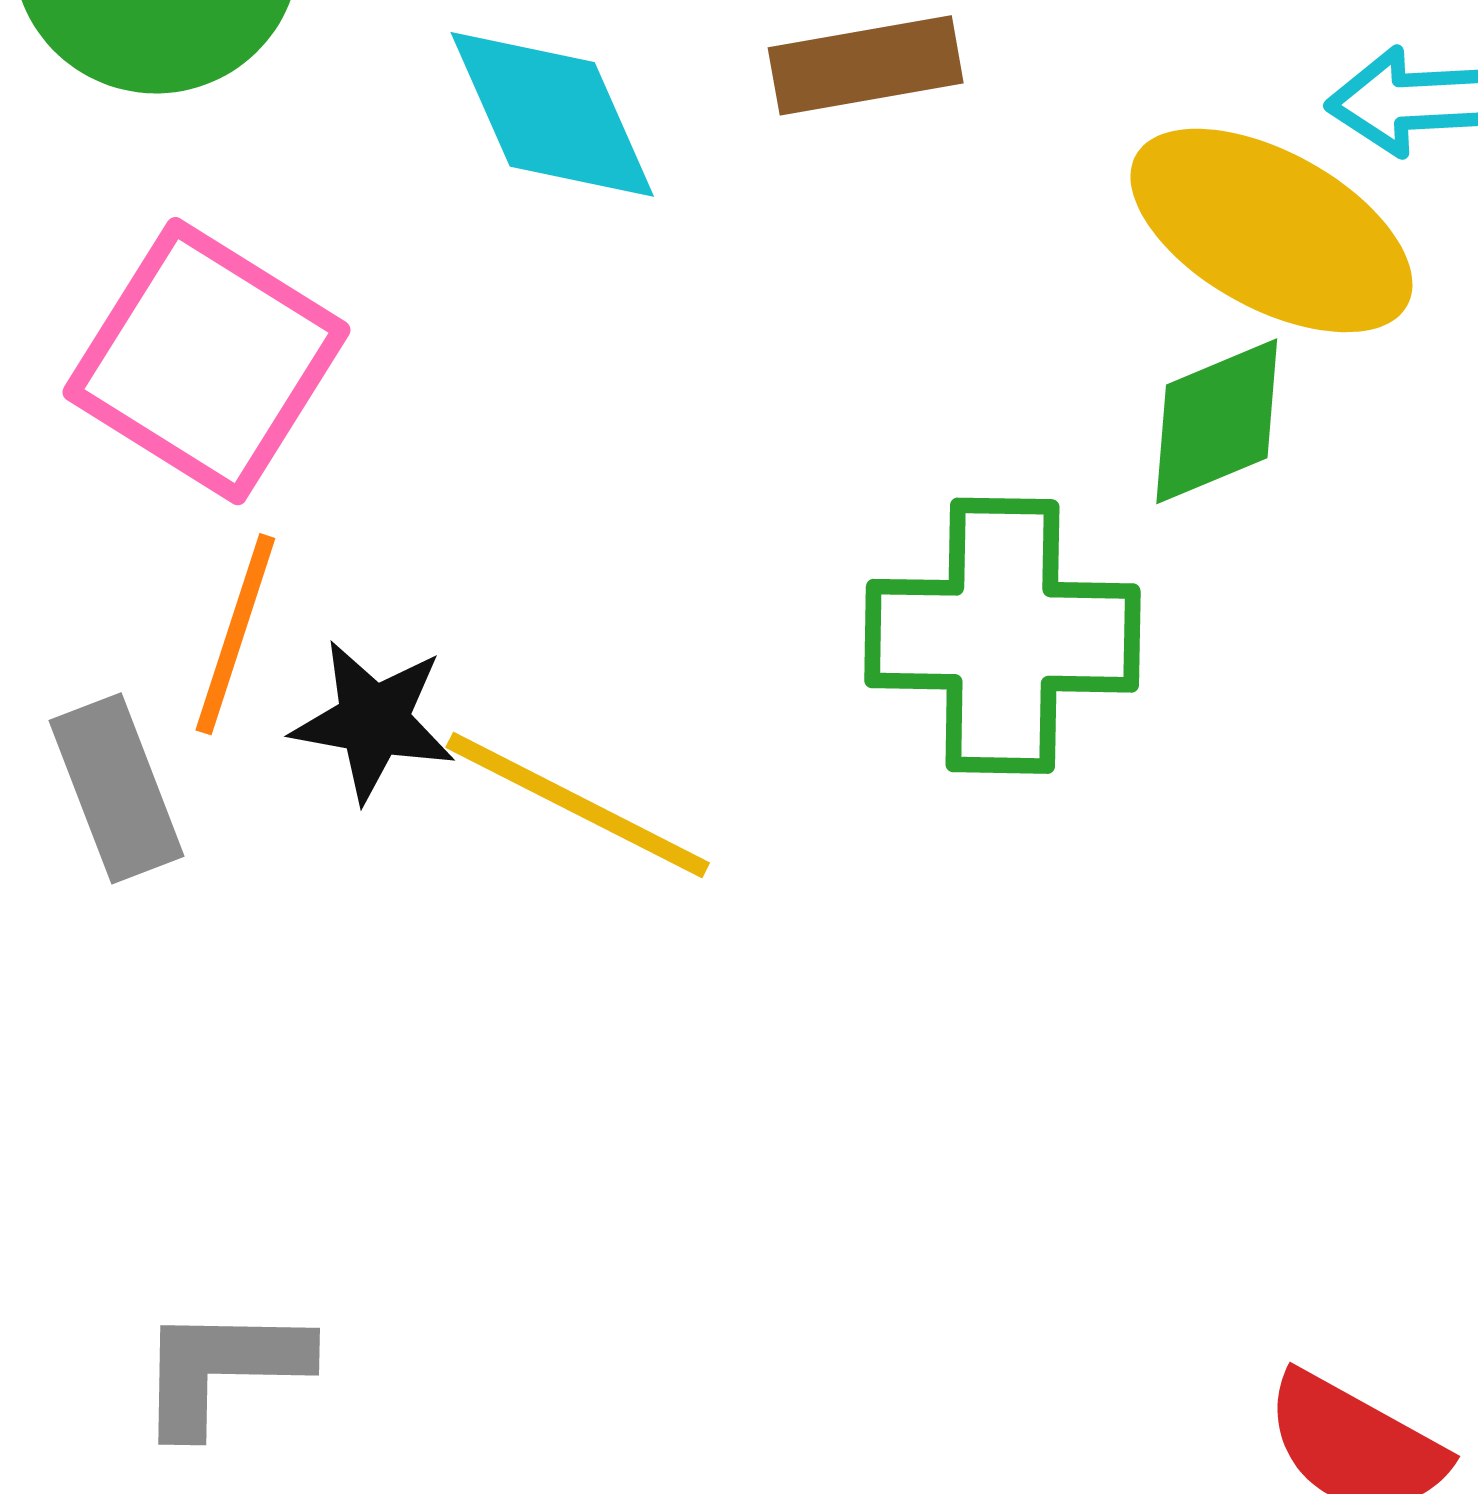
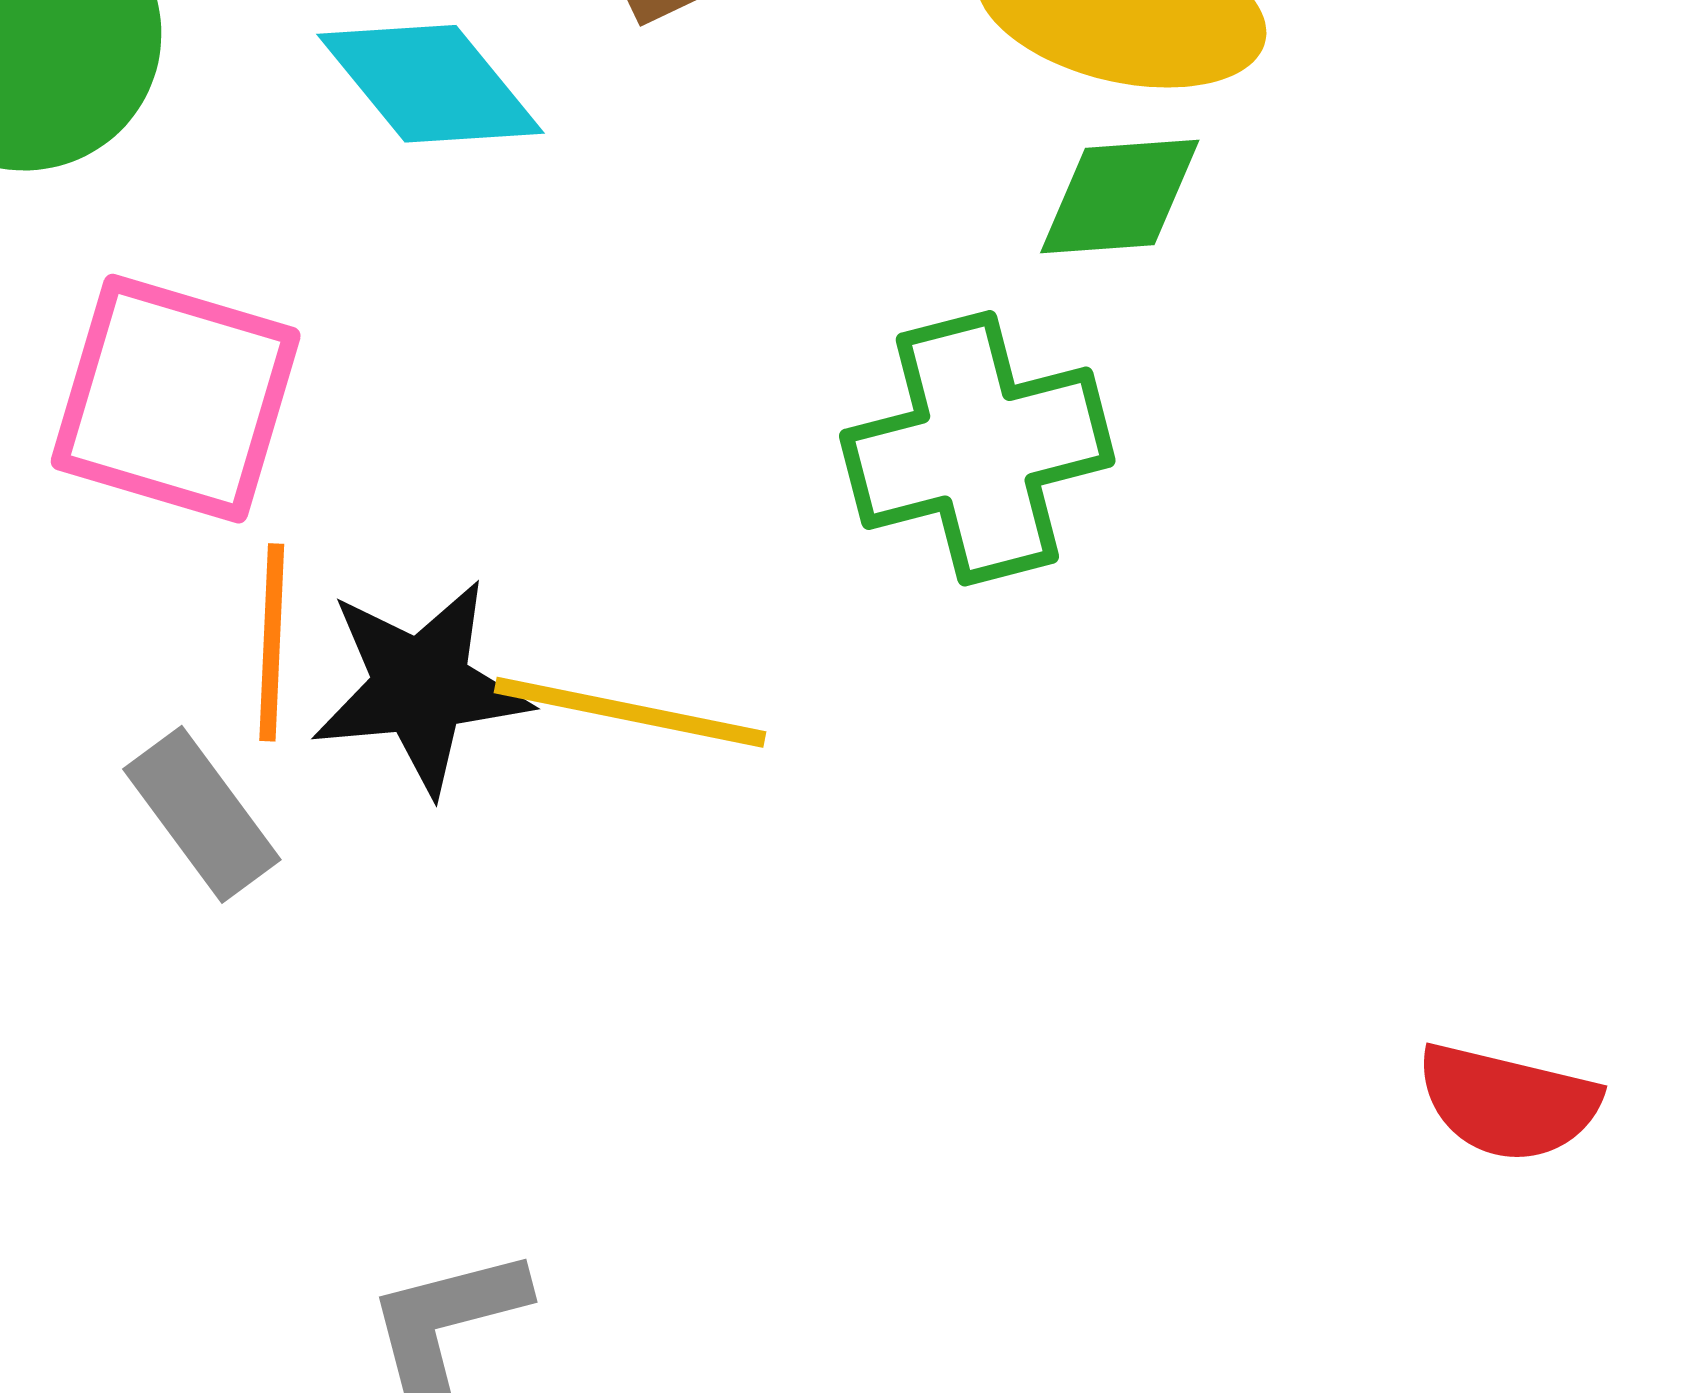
green diamond: (1217, 421) -> (1120, 196), turned 34
black star: (373, 721) -> (421, 687), size x1.4

